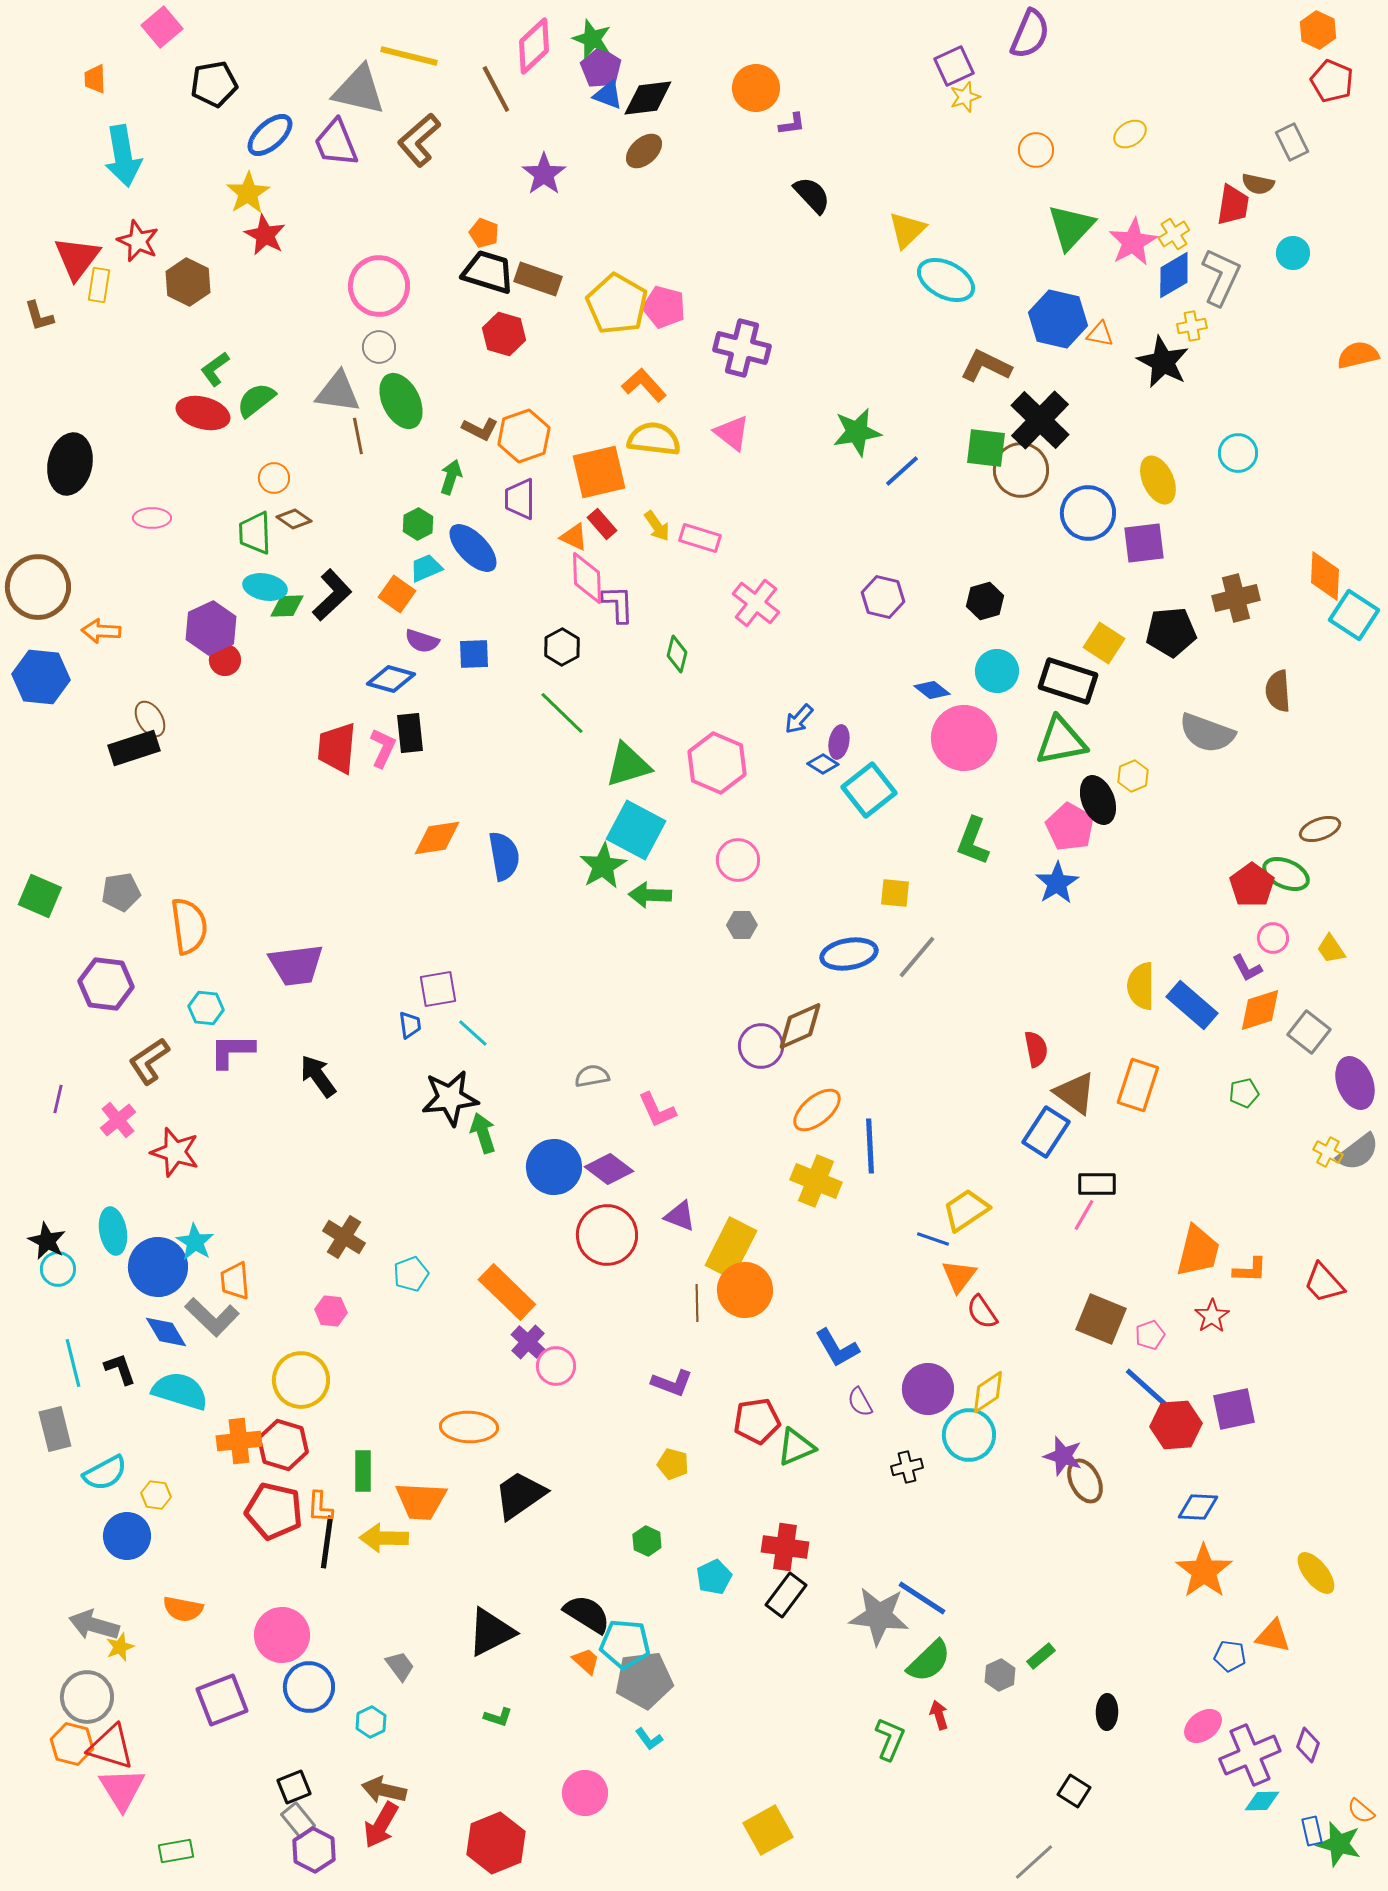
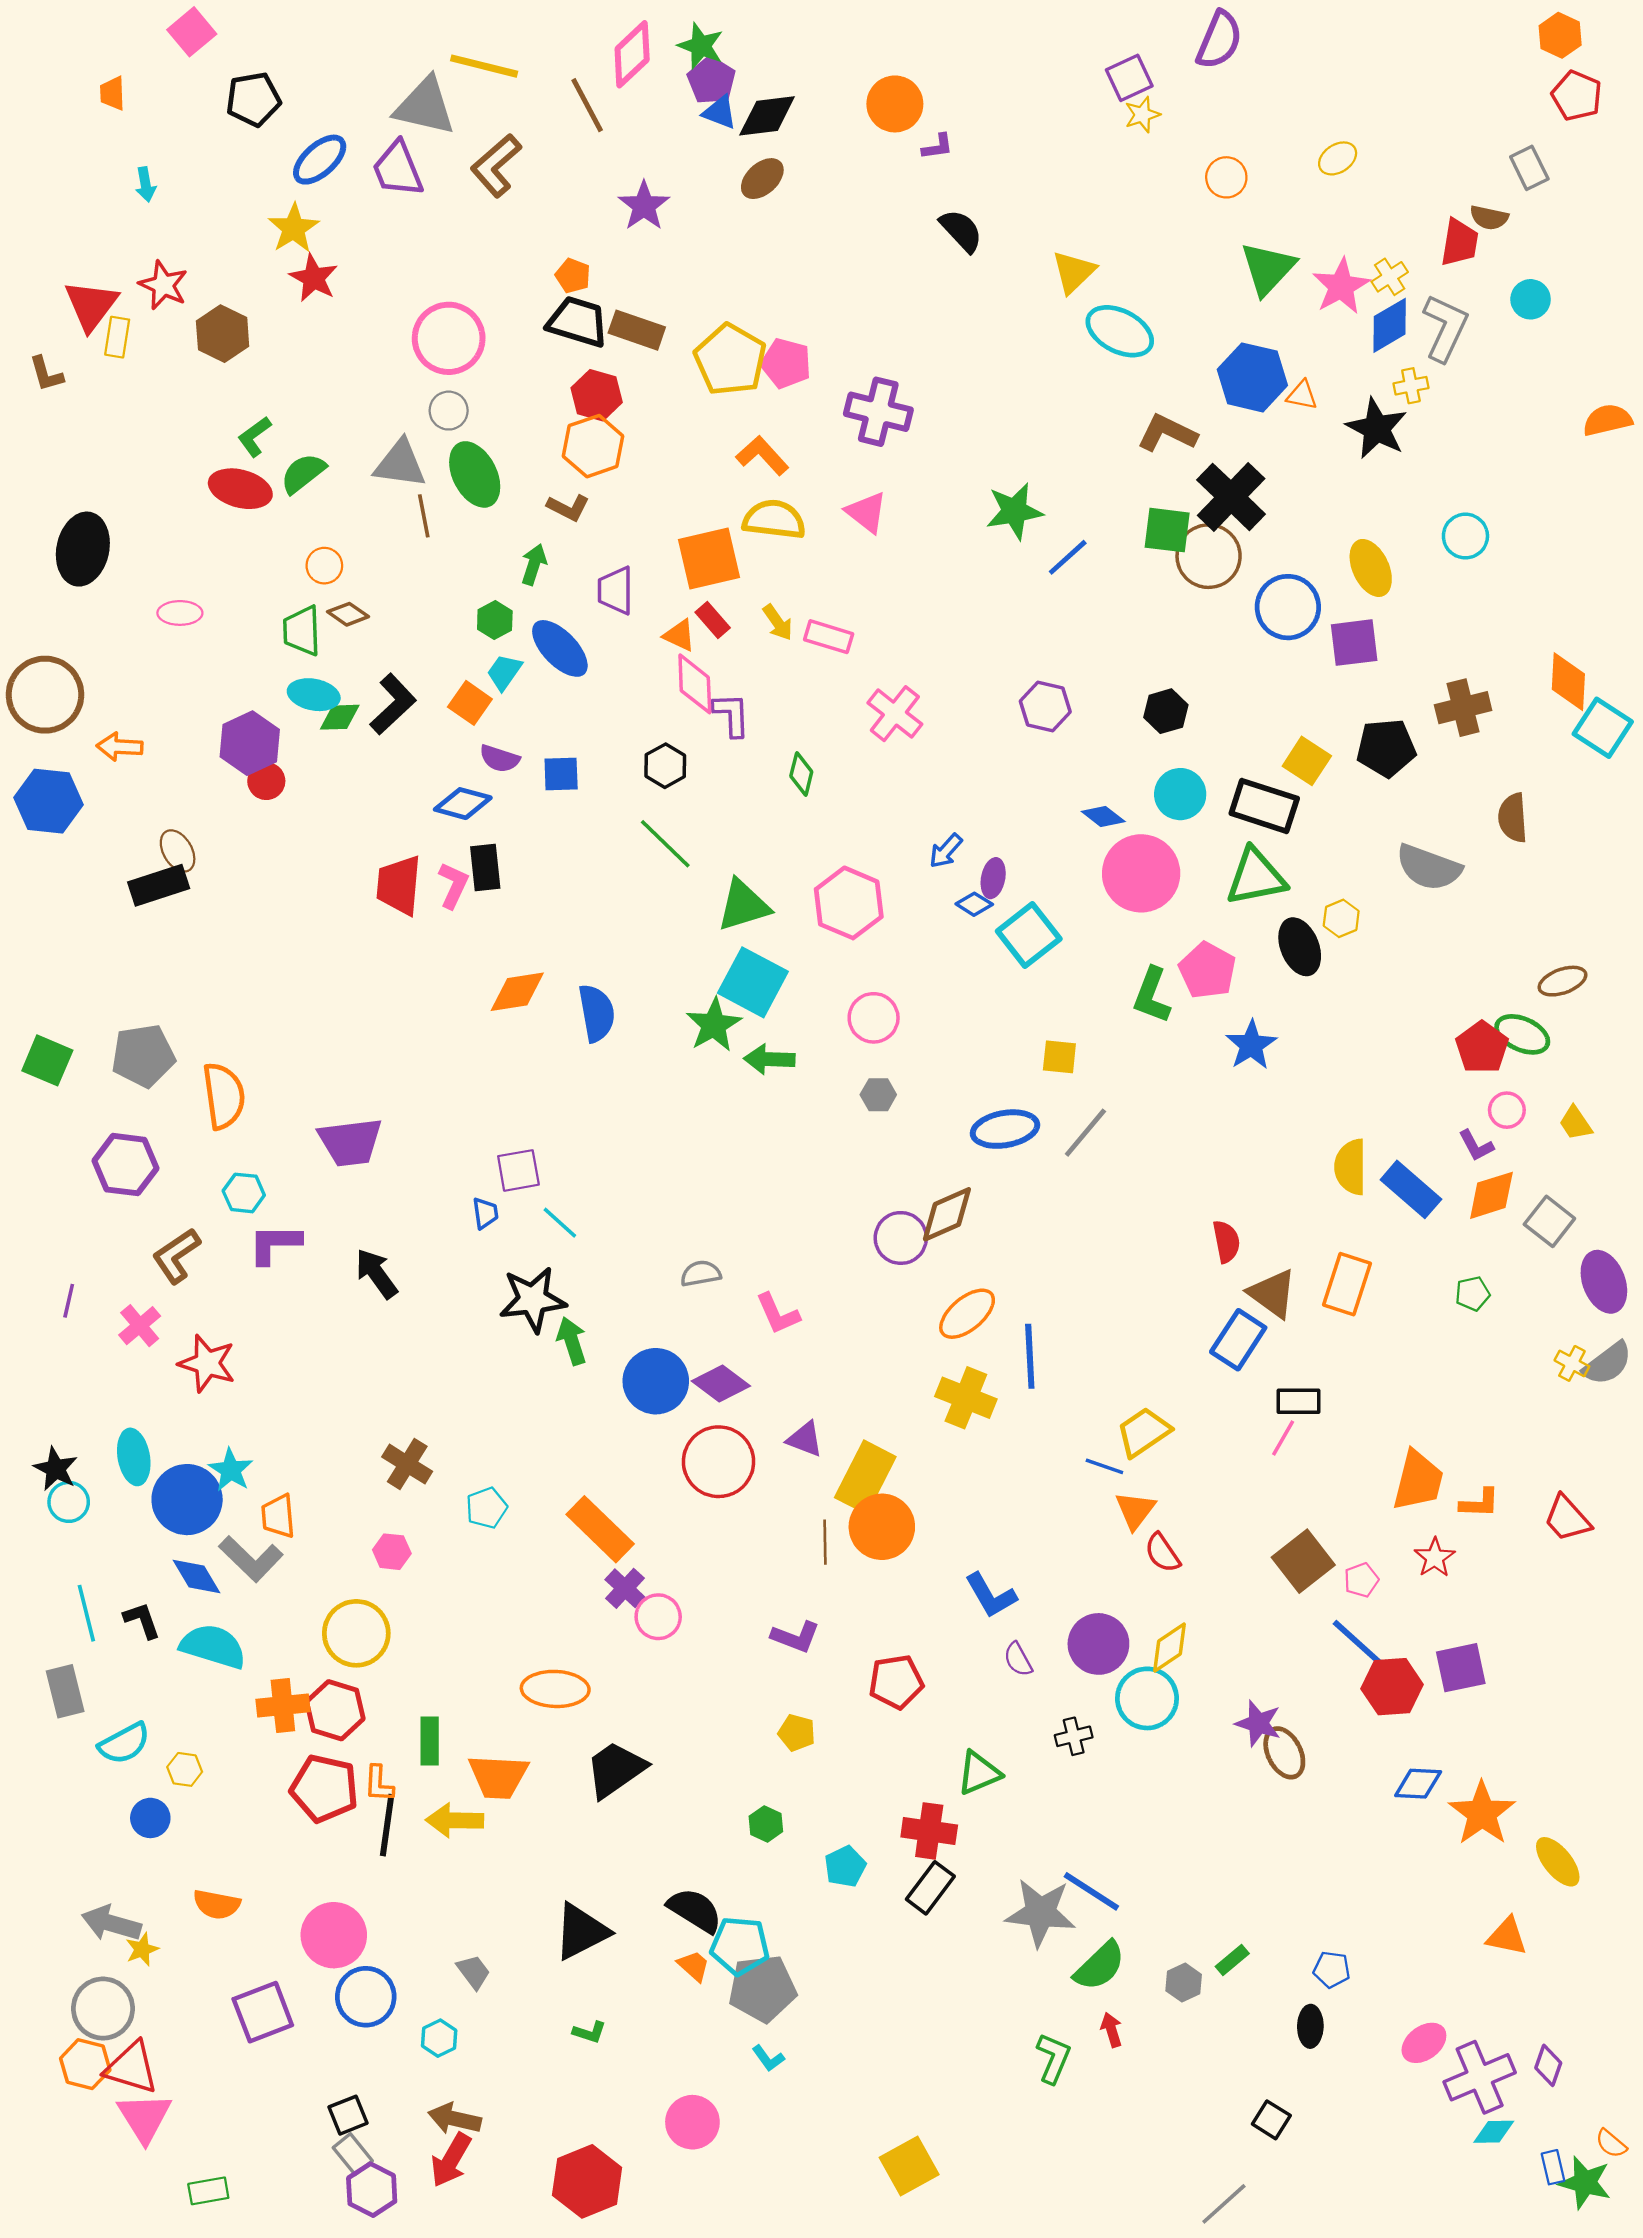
cyan arrow: (123, 156) -> (146, 184), size x0.5
orange hexagon: (524, 436) -> (593, 446), moved
cyan trapezoid: (426, 568) -> (504, 672), turned -32
pink pentagon: (1070, 827) -> (1207, 970), moved
gray pentagon: (121, 892) -> (143, 1056), size x1.4
brown square: (1101, 1319) -> (1303, 1561), turned 30
green triangle: (796, 1447) -> (979, 1773), moved
blue circle: (127, 1536) -> (150, 1818), size x0.7
orange star: (1204, 1571) -> (1482, 1813), moved
blue pentagon: (1230, 1656) -> (1332, 1969), moved

